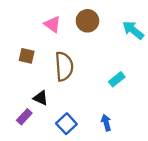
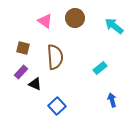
purple rectangle: (24, 117) -> (21, 72), moved
blue arrow: (106, 123) -> (112, 100), moved

